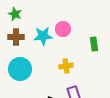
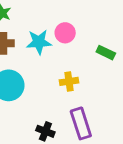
green rectangle: (94, 44) -> (106, 53), turned -56

